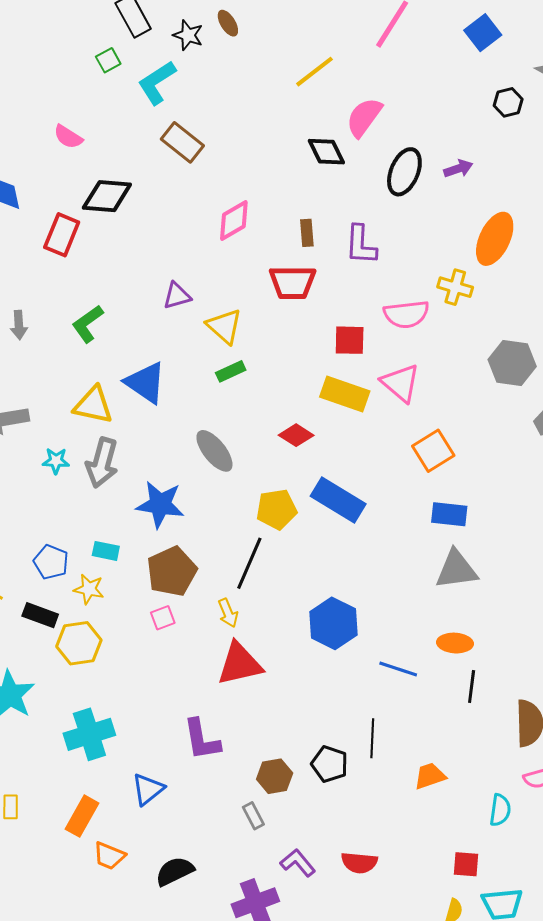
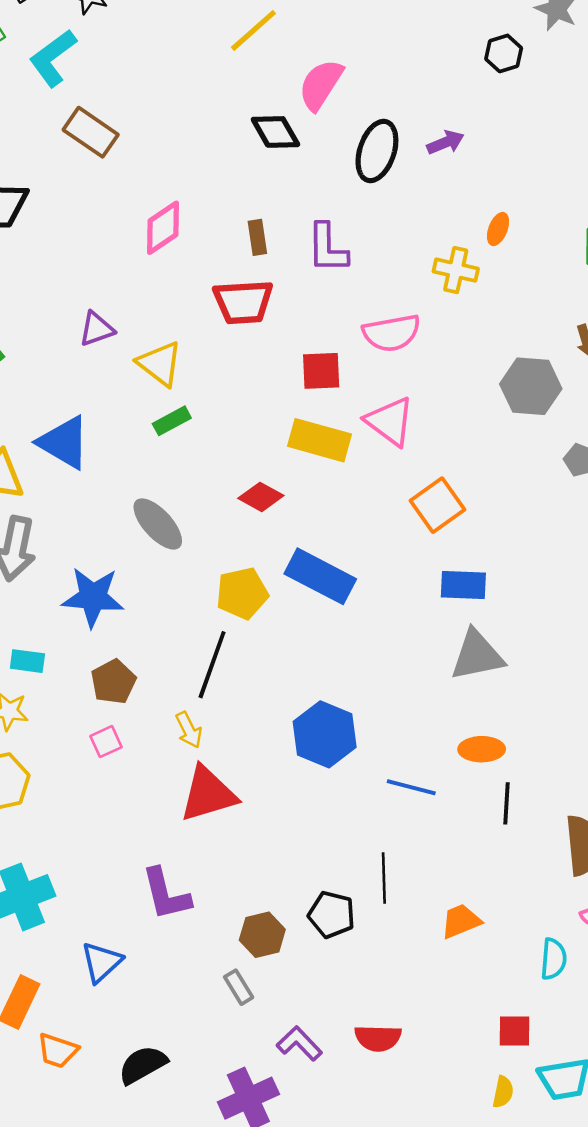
orange ellipse: (495, 239) -> (498, 229), size x0.5
yellow cross: (455, 287) -> (456, 270), moved
brown pentagon: (172, 571) -> (113, 682), size x0.7

